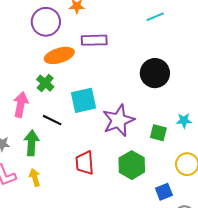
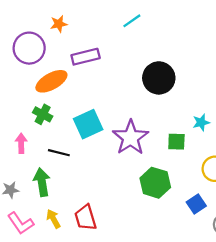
cyan line: (155, 17) -> (132, 21), moved
pink arrow: (21, 105) -> (21, 143), size x0.7
red trapezoid: (85, 163) -> (86, 218), moved

